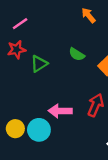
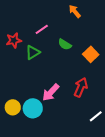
pink line: (20, 24) -> (42, 29), moved
pink arrow: (60, 111) -> (51, 92), turned -48

